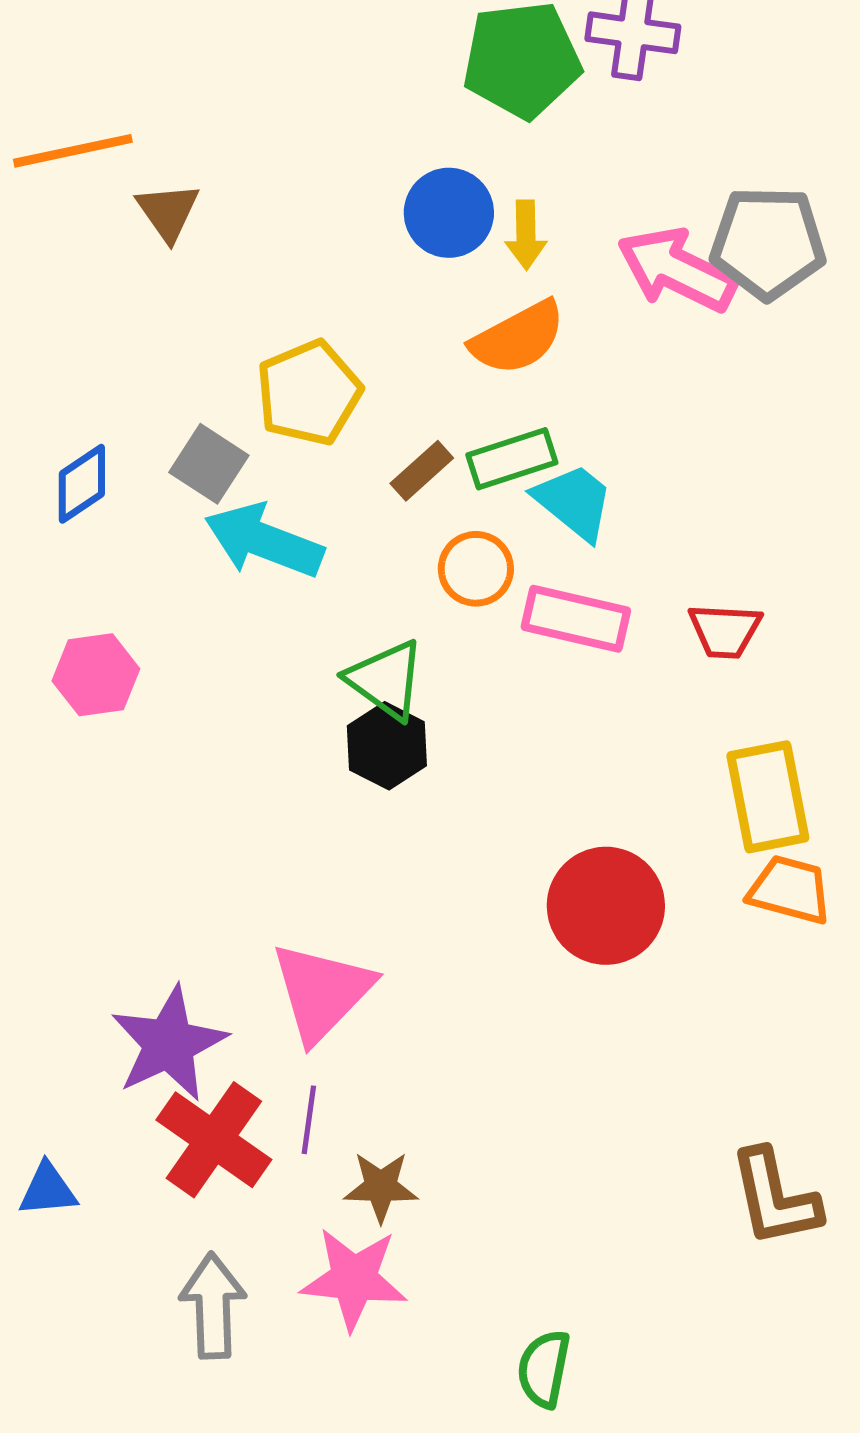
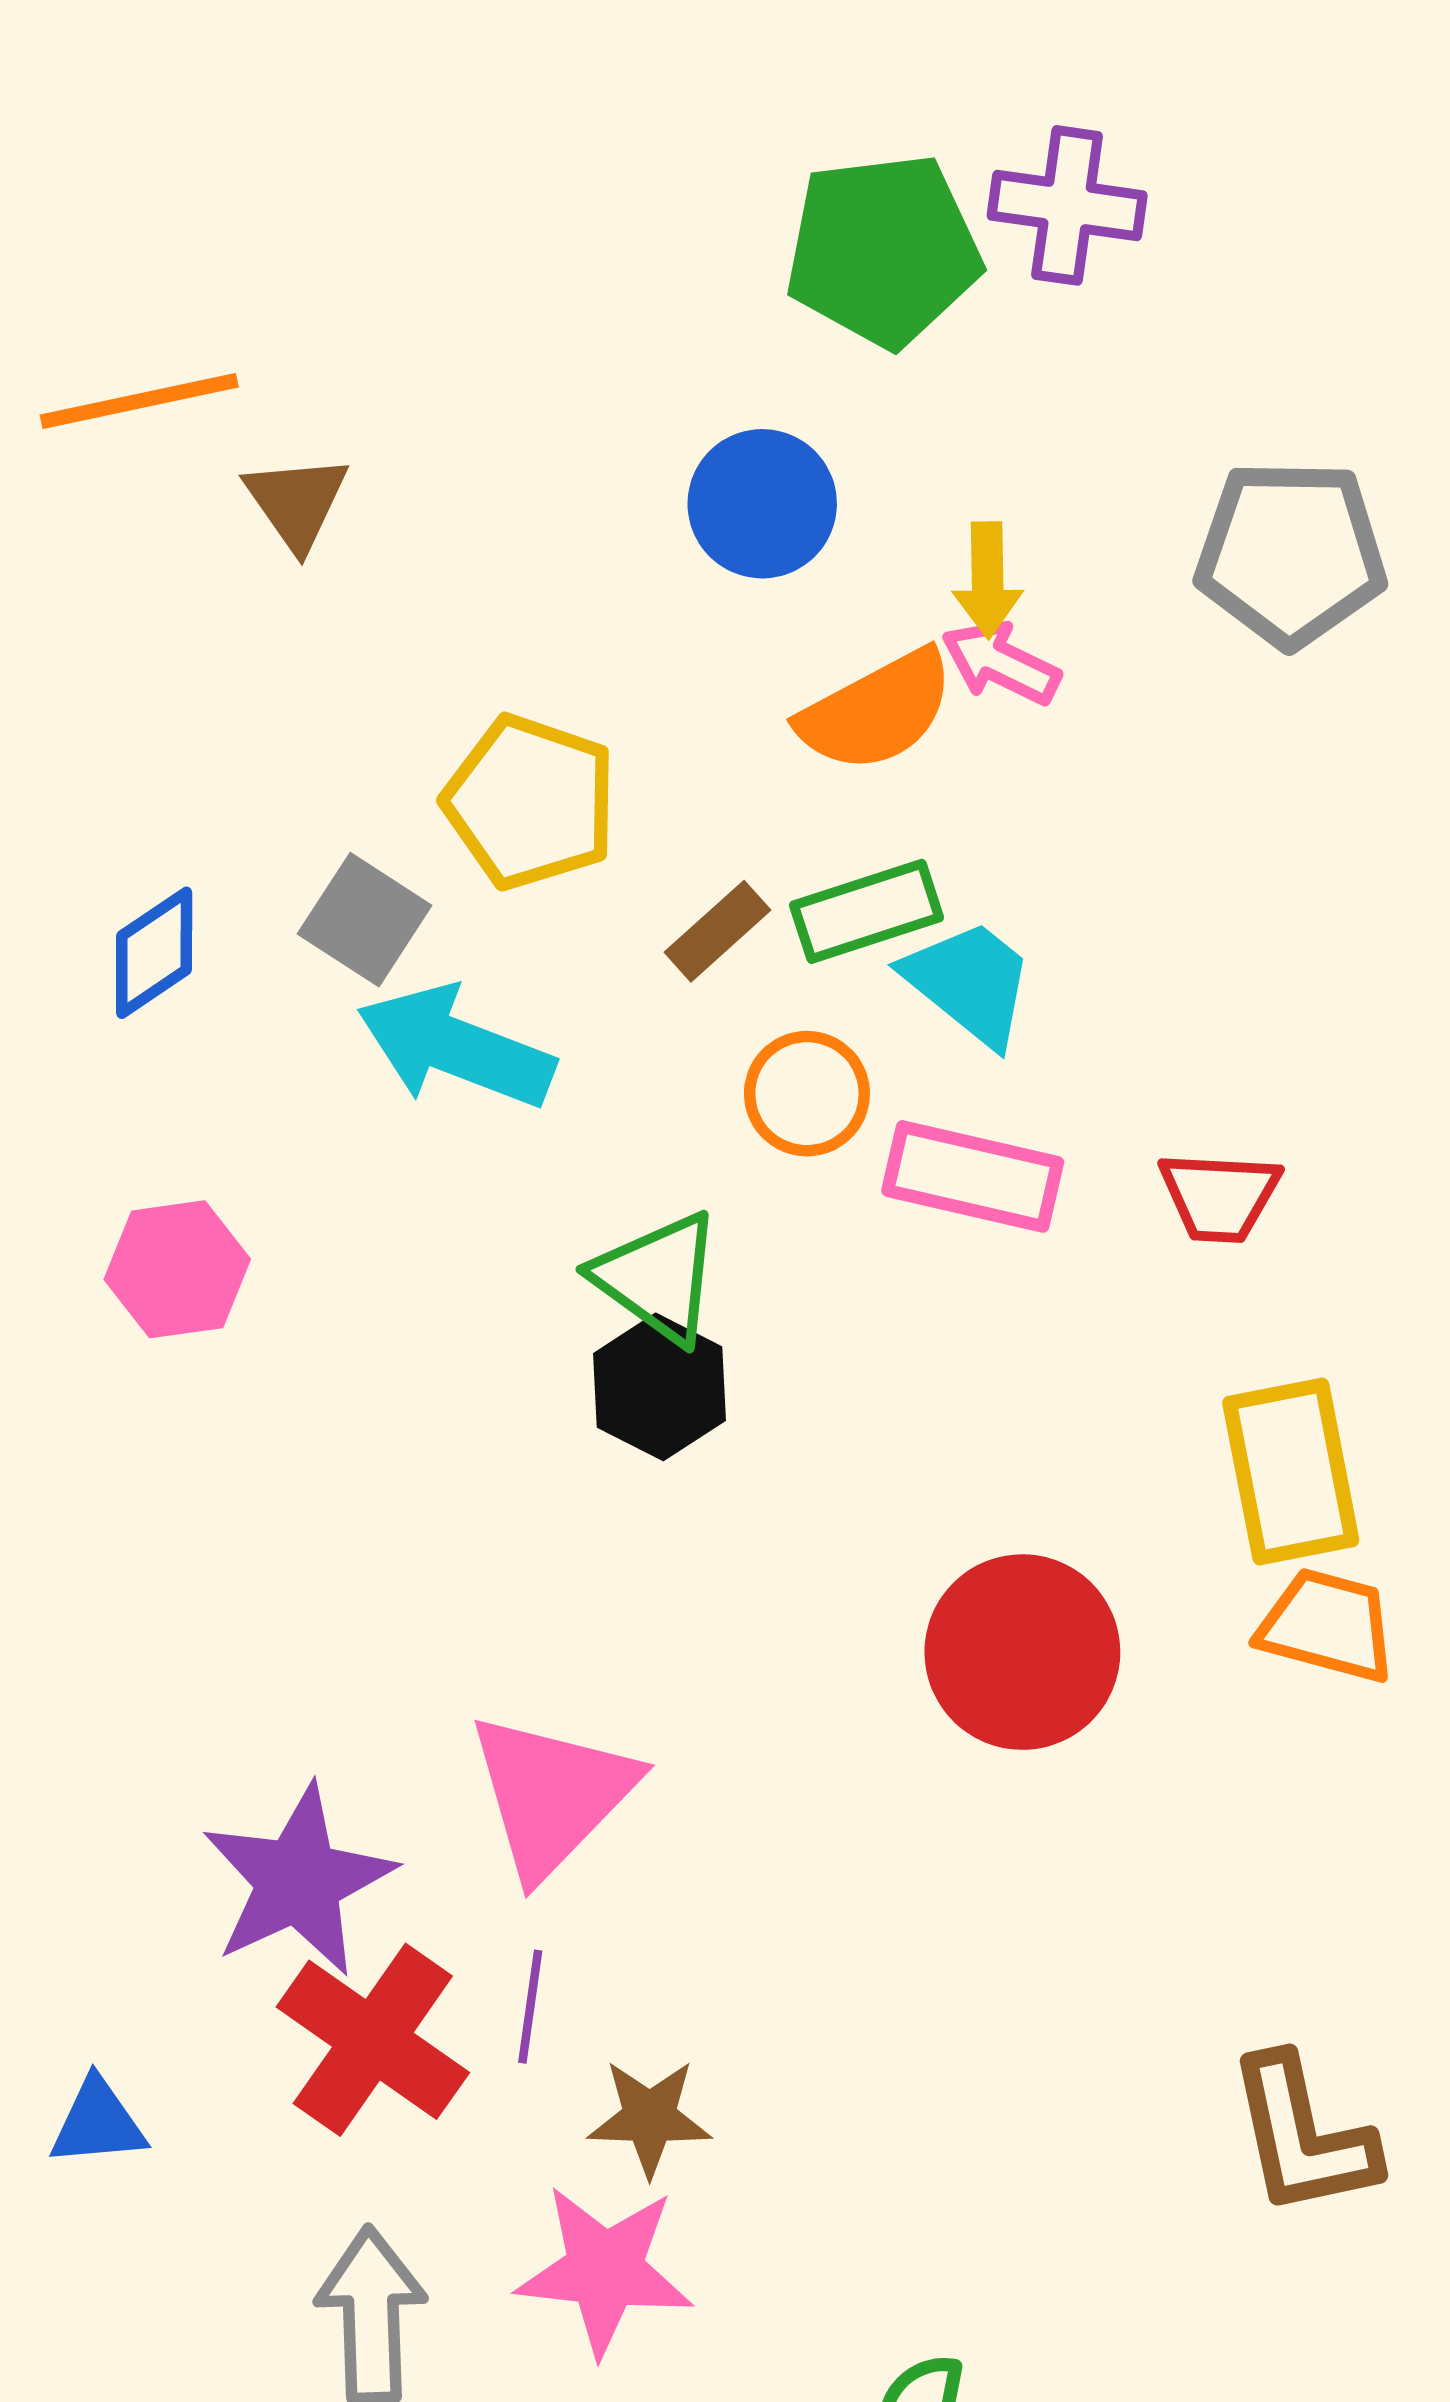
yellow arrow: (526, 235) -> (988, 580), moved
pink arrow: (677, 270) -> (1001, 663), moved, size x0.6
yellow pentagon: (309, 393) -> (530, 802), turned -30

